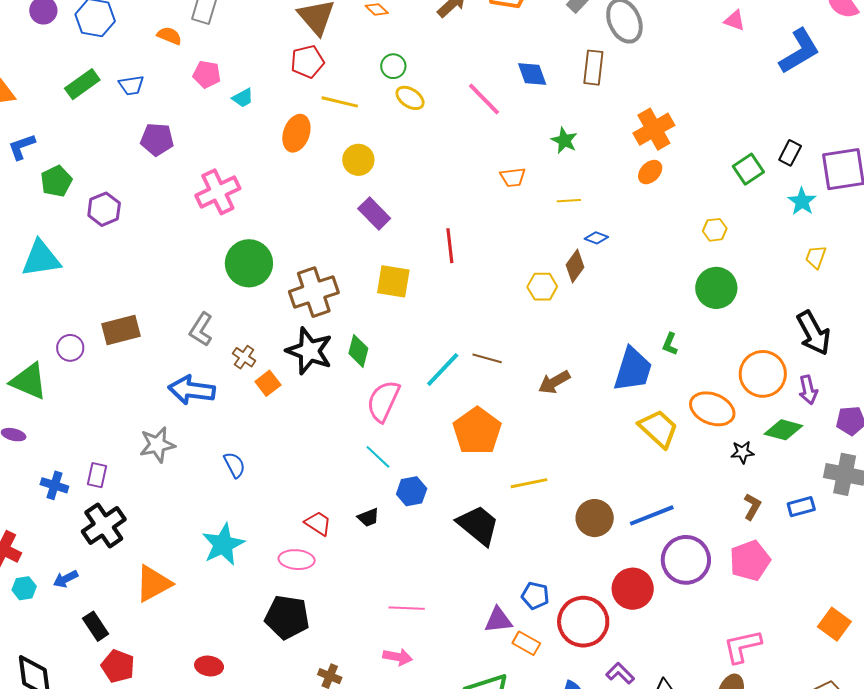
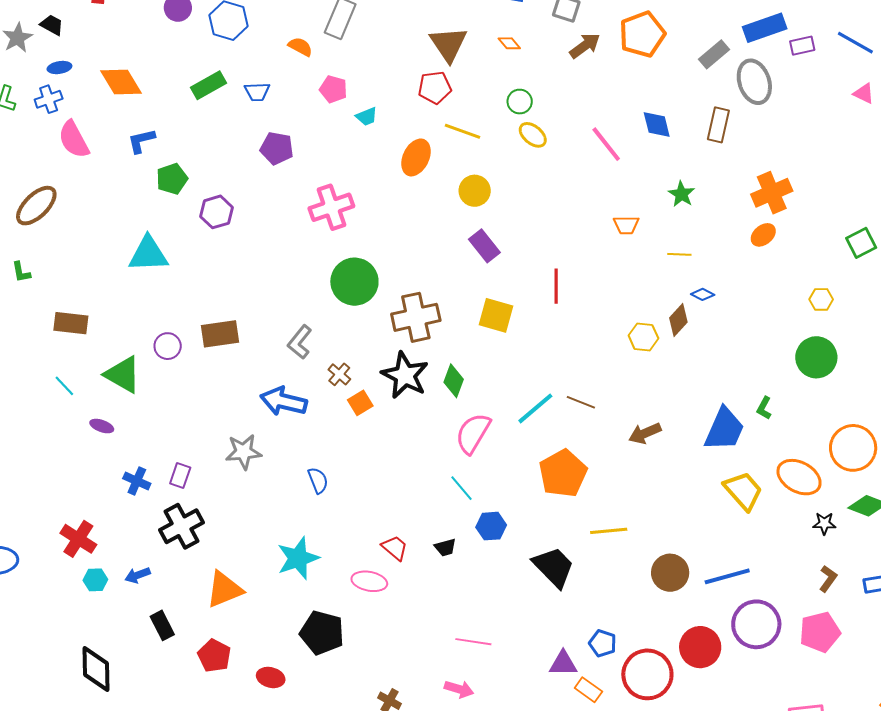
black pentagon: (287, 617) -> (322, 633), moved
red pentagon: (118, 666) -> (214, 656), moved

